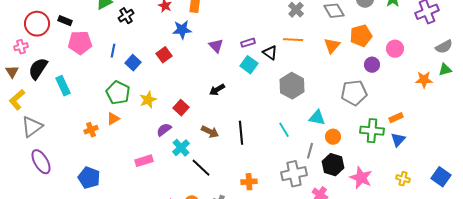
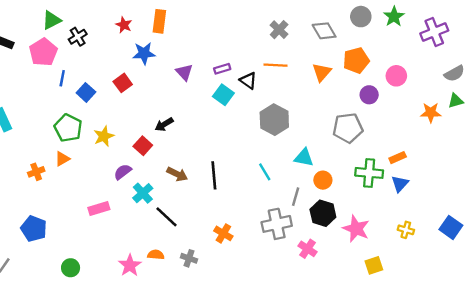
pink pentagon: (80, 43) -> (43, 52), moved, turned -30
black arrow: (217, 90) -> (164, 124), moved
orange cross: (249, 182) -> (223, 233), turned 35

